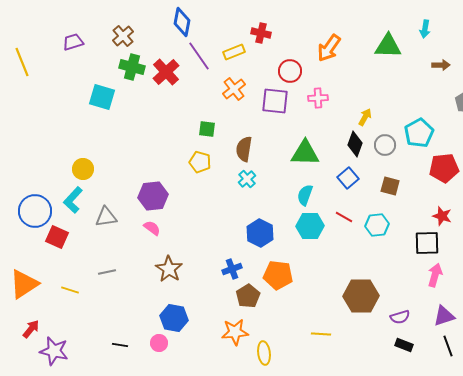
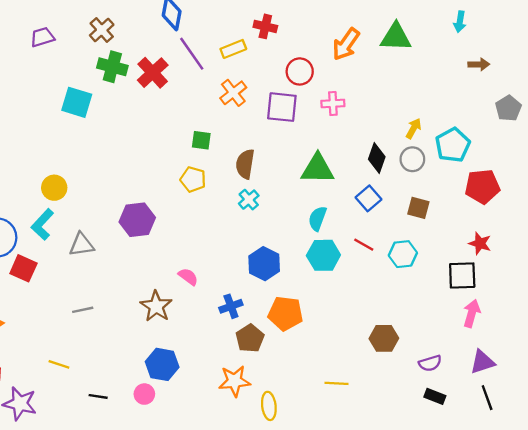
green triangle: (388, 46) -> (396, 37), moved
yellow arrow: (365, 117) -> (414, 128), moved
pink semicircle: (152, 228) -> (188, 277), moved
yellow line: (70, 290) -> (59, 364), moved
brown hexagon: (361, 296) -> (384, 338), size x0.7

